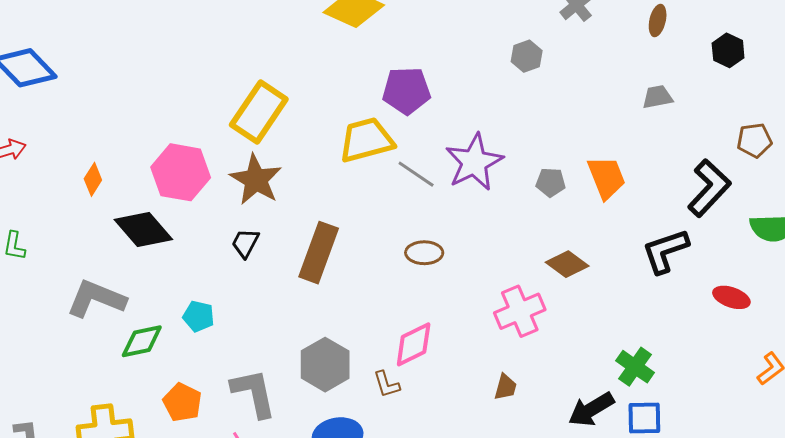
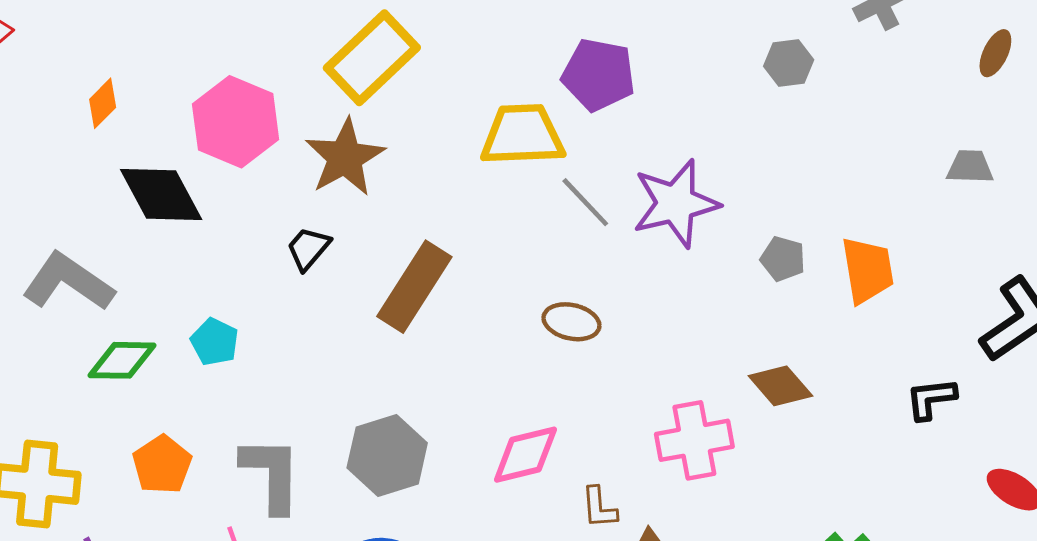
black L-shape: (665, 251) -> (931, 399), size x0.7
brown L-shape: (387, 384) -> (599, 508), moved

